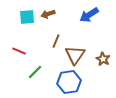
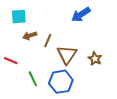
brown arrow: (48, 14) -> (30, 36), moved
red line: (19, 51) -> (11, 61), moved
green line: (35, 72) -> (33, 79), moved, turned -70

